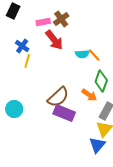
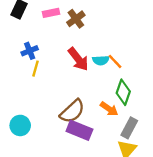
pink rectangle: (43, 22) -> (51, 13), moved
red arrow: (54, 40) -> (78, 59), moved
blue cross: (22, 46) -> (30, 51), turned 32

